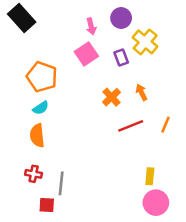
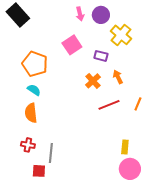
pink arrow: (91, 26) -> (80, 14), moved
purple rectangle: (121, 58) -> (101, 56), moved, turned -56
cyan semicircle: (41, 108) -> (34, 90), turned -112

